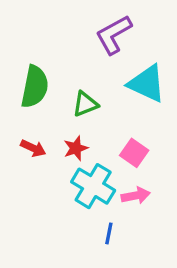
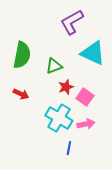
red star: (76, 148) -> (66, 87), moved

